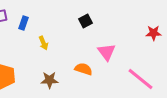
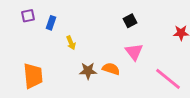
black square: (86, 21) -> (130, 21), moved
brown star: (50, 80) -> (88, 71), moved

